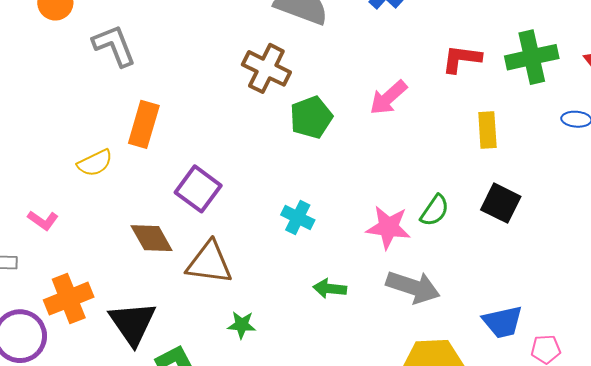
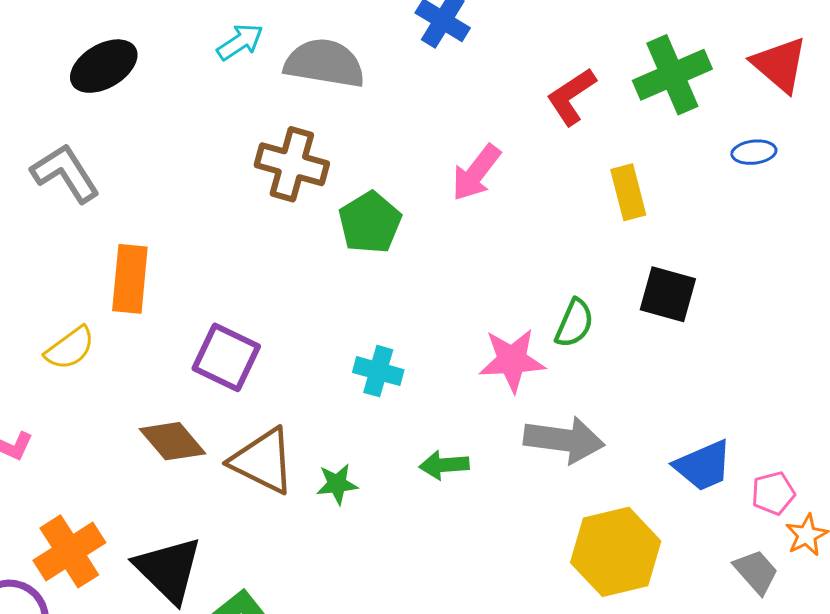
red L-shape: (462, 59) -> (571, 97), turned -30
brown triangle: (209, 263) -> (263, 461), turned 30
green star: (242, 325) -> (337, 484), moved

